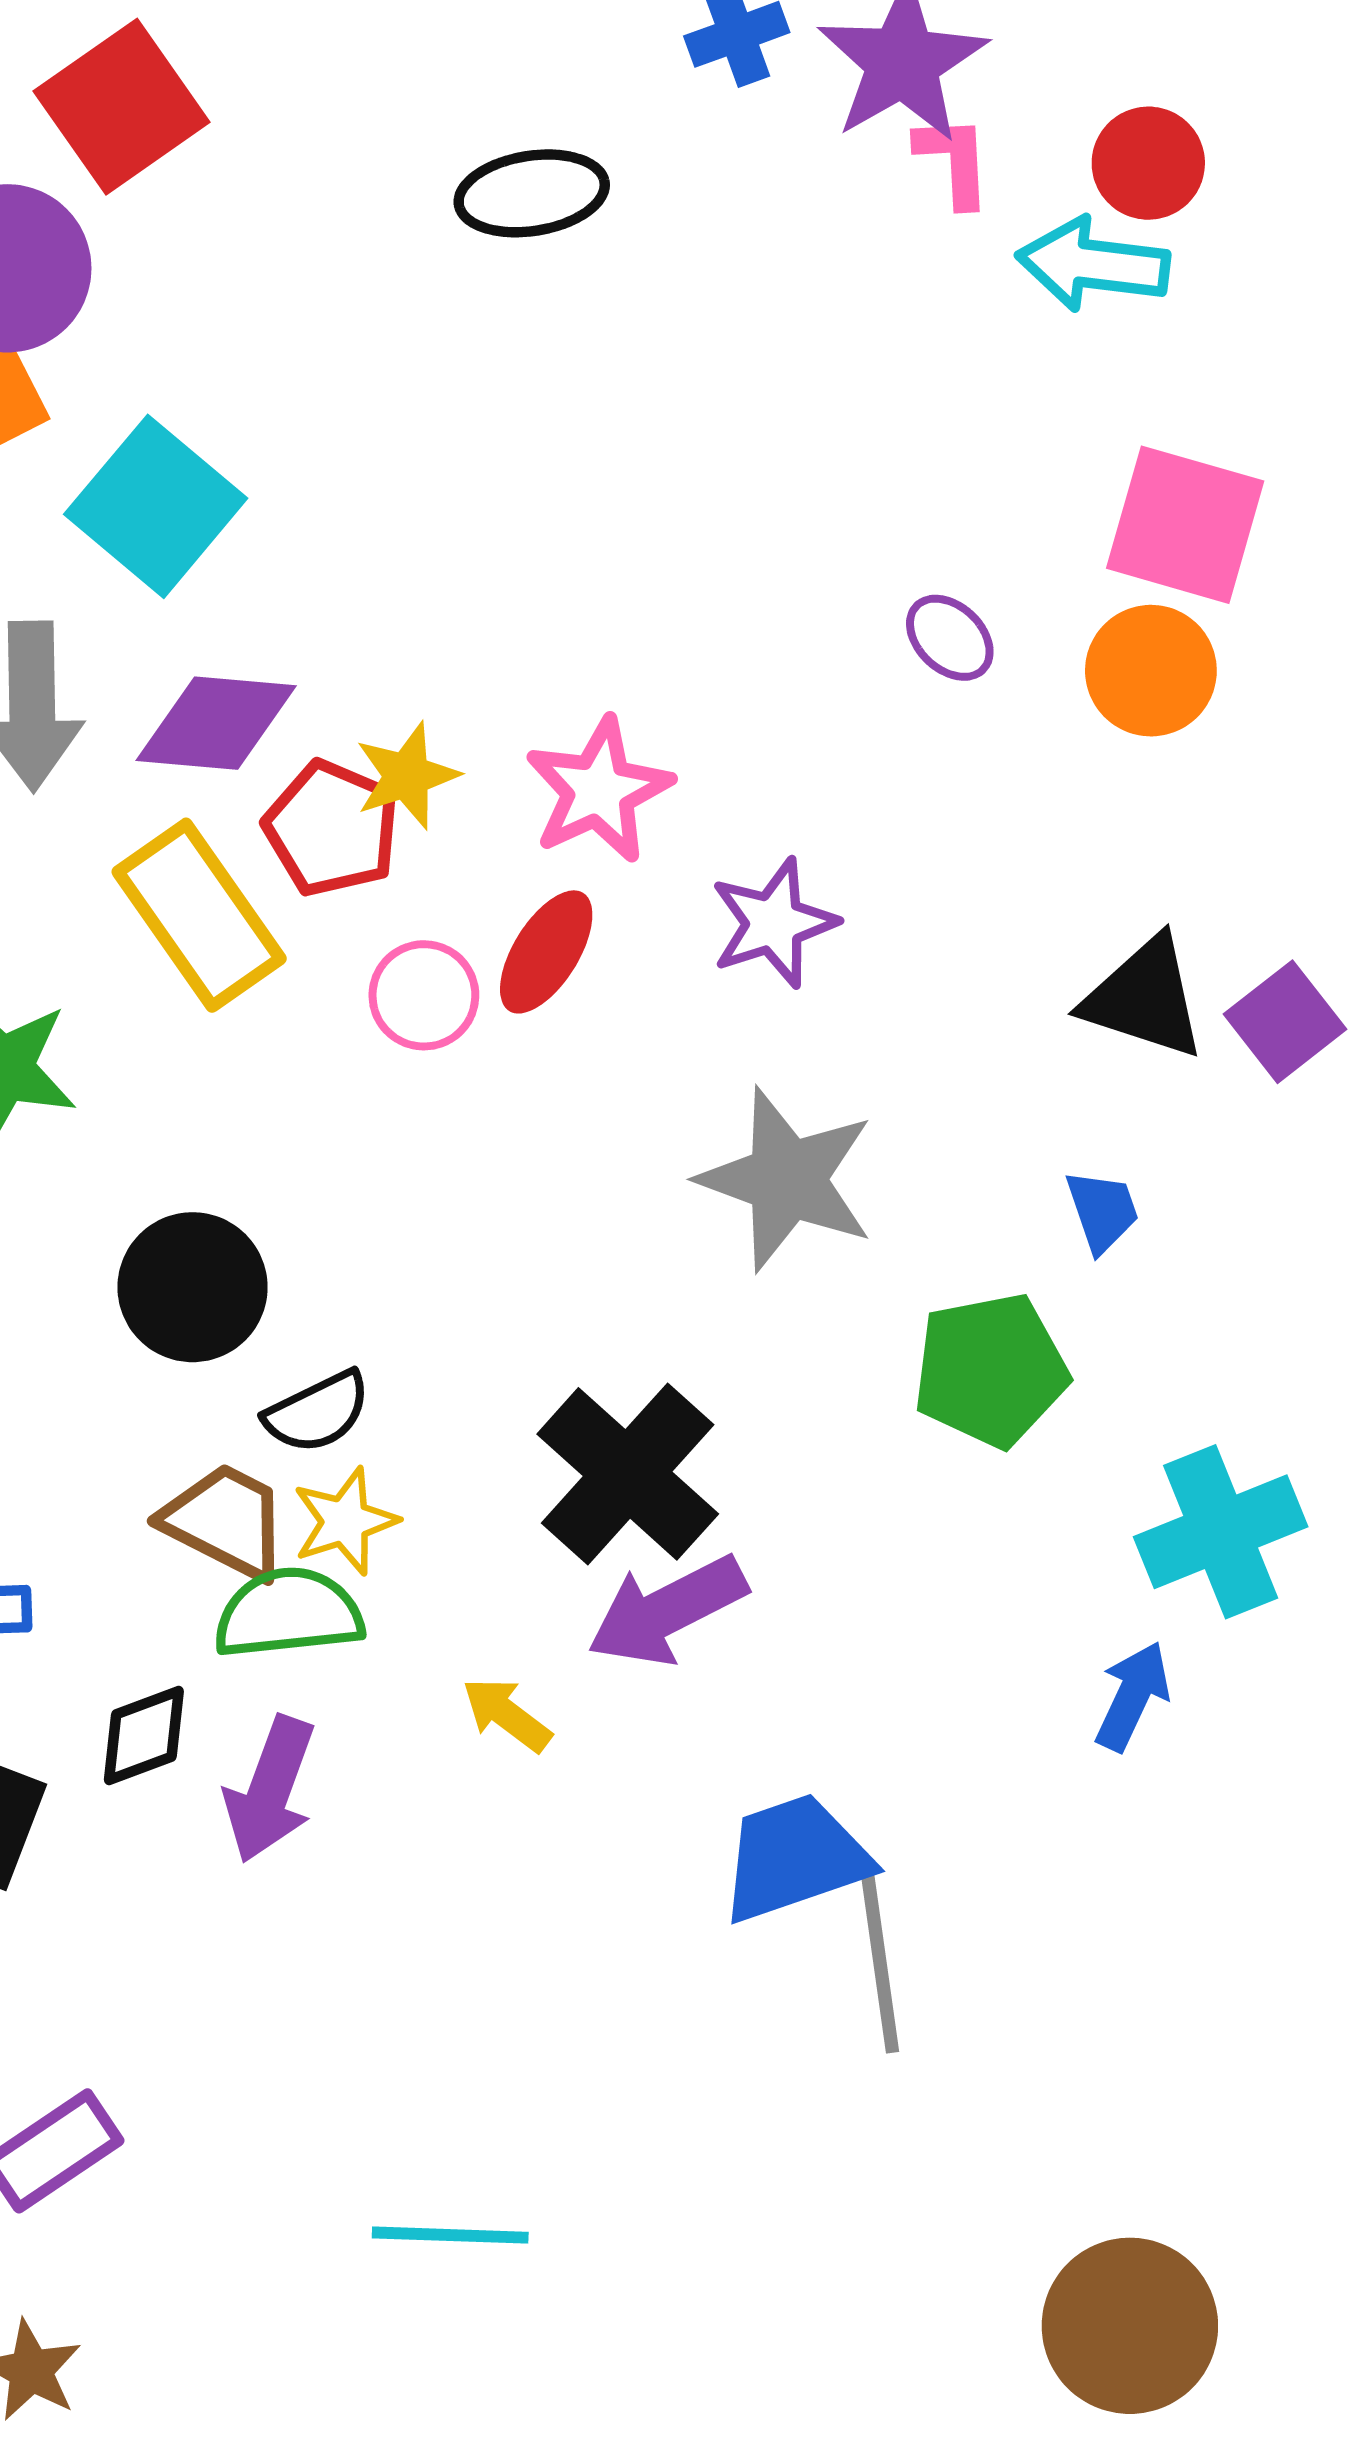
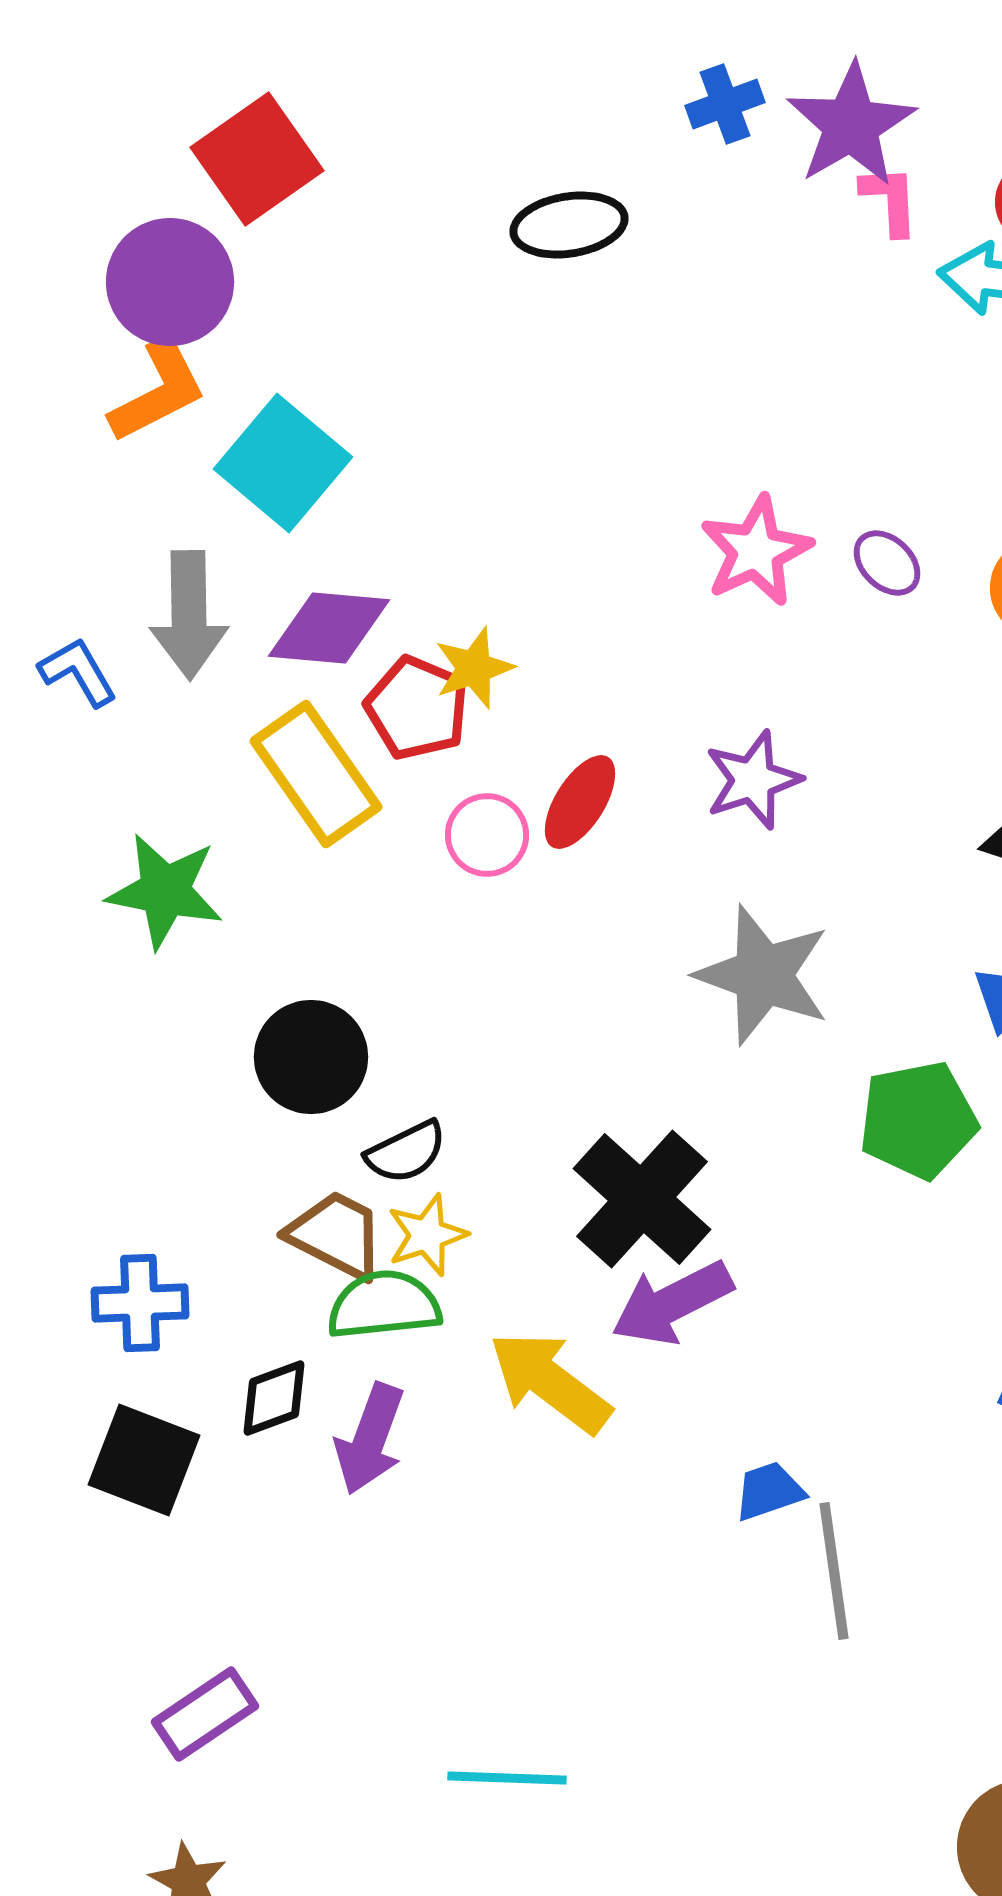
pink star: (599, 790) -> (756, 551), moved
yellow arrow: (507, 1714) -> (550, 1382), size x1.8
blue trapezoid: (795, 1858) -> (769, 1491), size x0.6

